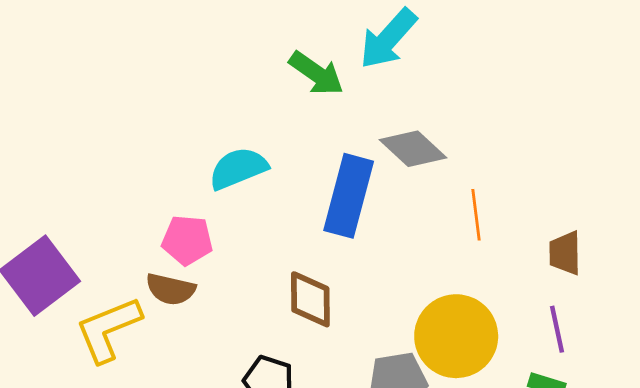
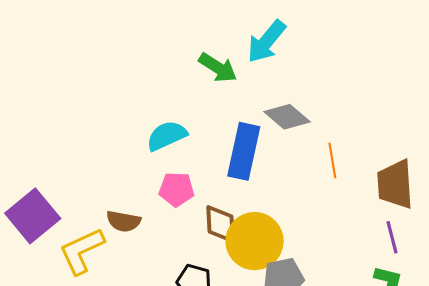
pink pentagon: (187, 240) -> (176, 189), moved
brown trapezoid: (565, 253) -> (395, 184), size x1.6
yellow circle: (456, 336) -> (255, 241), moved

